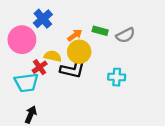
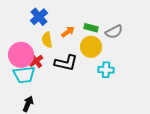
pink circle: (22, 40) -> (21, 55), moved
yellow circle: (79, 52) -> (91, 47), moved
yellow semicircle: (53, 56) -> (47, 40), moved, turned -112

